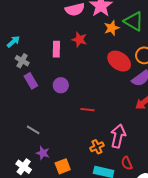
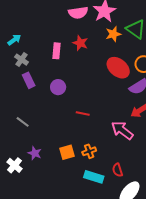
gray line: (33, 130) -> (23, 122), moved
pink arrow: (118, 136) -> (122, 130), moved, turned -70
orange square: (63, 166) -> (67, 152), moved

